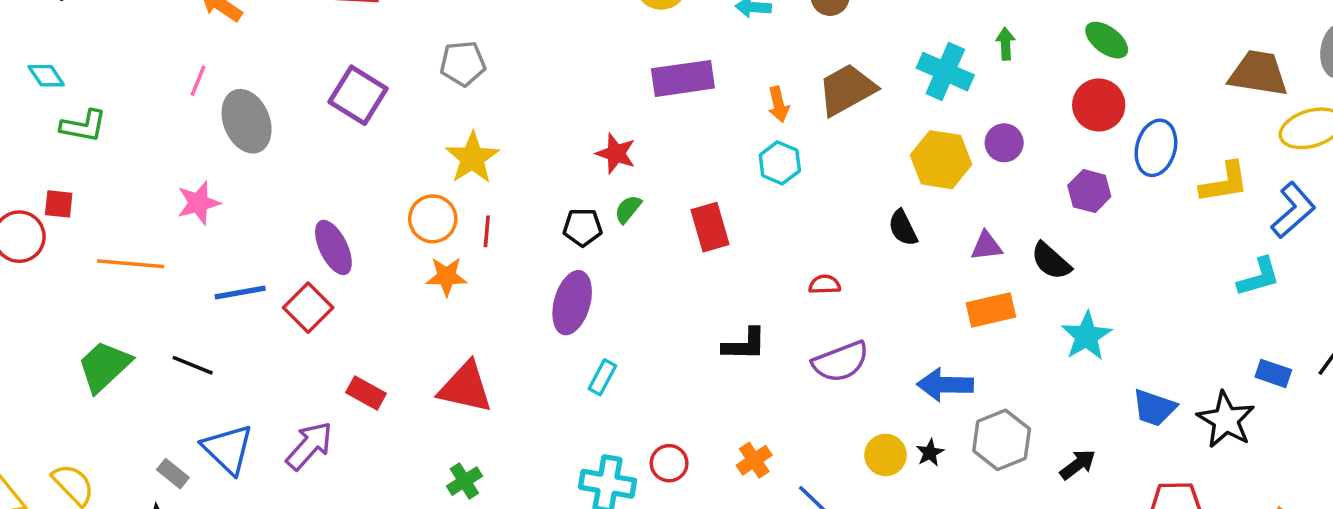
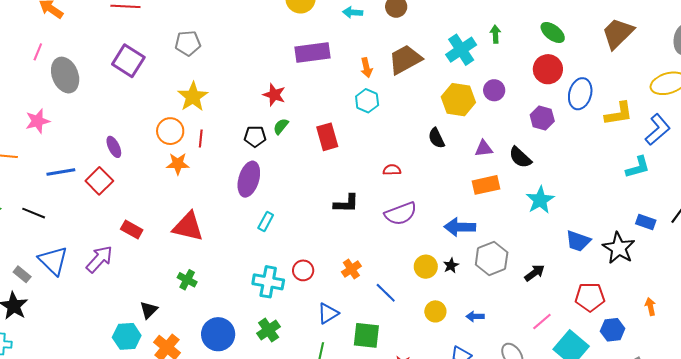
cyan cross: (945, 72) -> (461, 50), turned 32
brown trapezoid: (1258, 73) -> (618, 33), moved, turned -54
purple ellipse: (333, 247) -> (114, 147), size x0.7
green cross: (464, 481) -> (187, 280), turned -30

